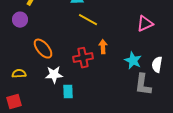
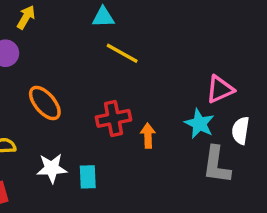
pink triangle: (145, 24) -> (220, 89), moved
orange arrow: (103, 47) -> (148, 136), moved
white star: (54, 75) -> (52, 168), moved

